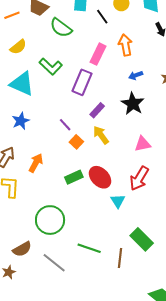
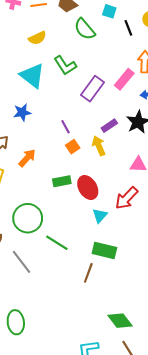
pink rectangle: (98, 54) -> (124, 79), moved
purple rectangle: (97, 110) -> (109, 126), moved
green rectangle: (142, 239) -> (104, 251), moved, turned -45
green line: (89, 248) -> (57, 243), moved

